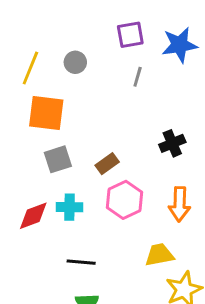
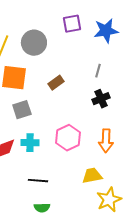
gray circle: (75, 62) -> (34, 43), size x1.6
gray line: (138, 77) -> (98, 71), moved
brown rectangle: (107, 164) -> (56, 83), moved

